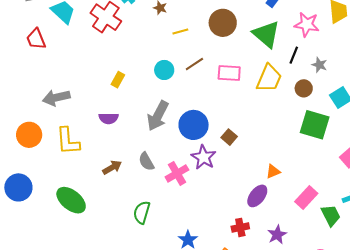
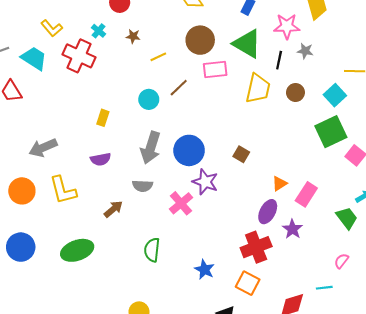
gray star: (319, 65) -> (305, 51), moved
pink rectangle: (229, 73) -> (215, 70), moved
green square: (315, 125) -> (331, 132), moved, turned -32
brown square: (229, 137) -> (241, 154), moved
gray semicircle: (146, 161) -> (143, 186), moved, turned -48
pink rectangle: (306, 198) -> (306, 194), moved
green ellipse: (71, 200) -> (77, 250), turned -48
red cross: (240, 227) -> (256, 247), size x1.6
purple star: (277, 235) -> (292, 229), moved

